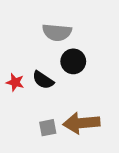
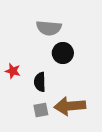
black semicircle: (43, 80) -> (40, 82), moved, turned 54

